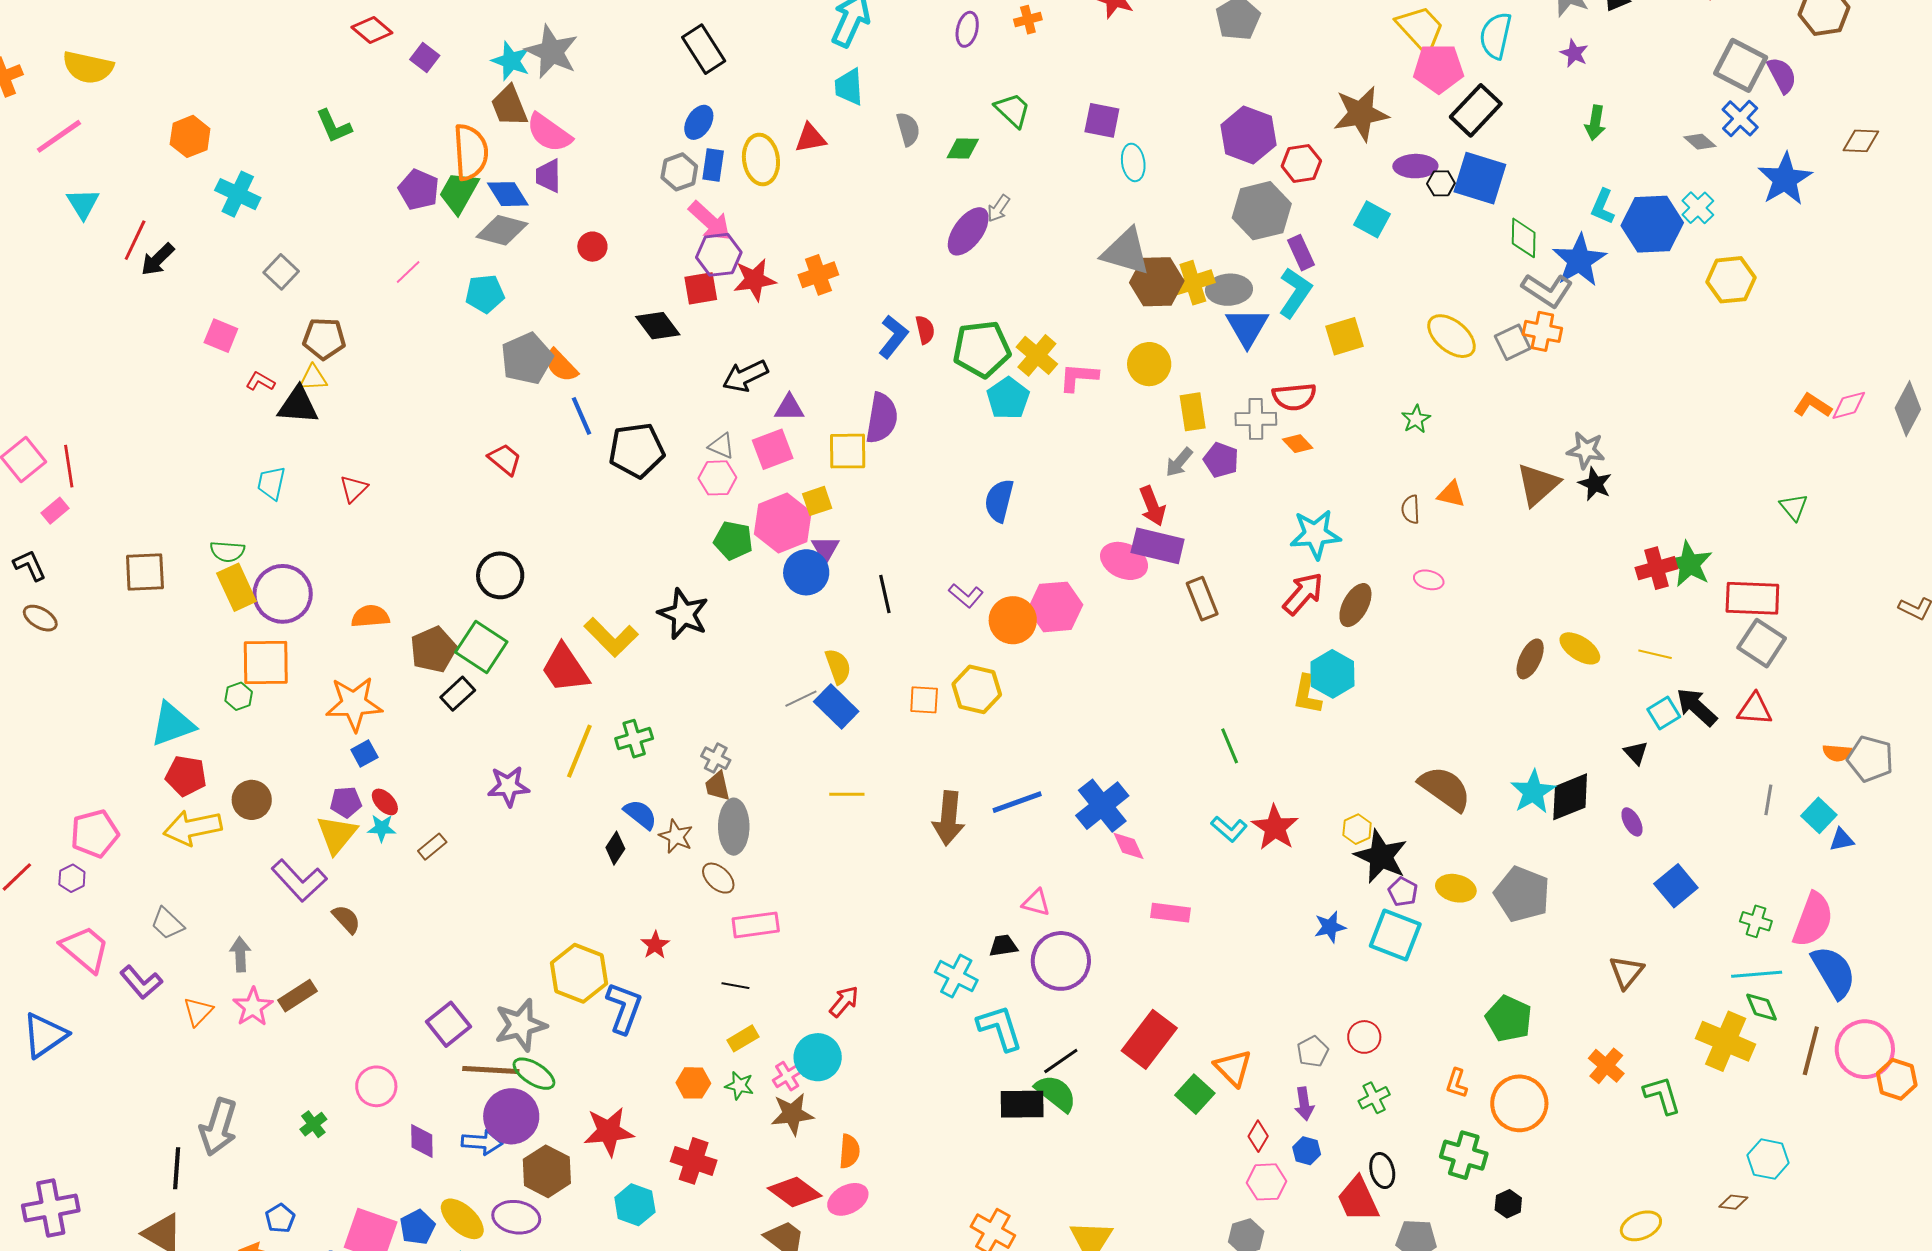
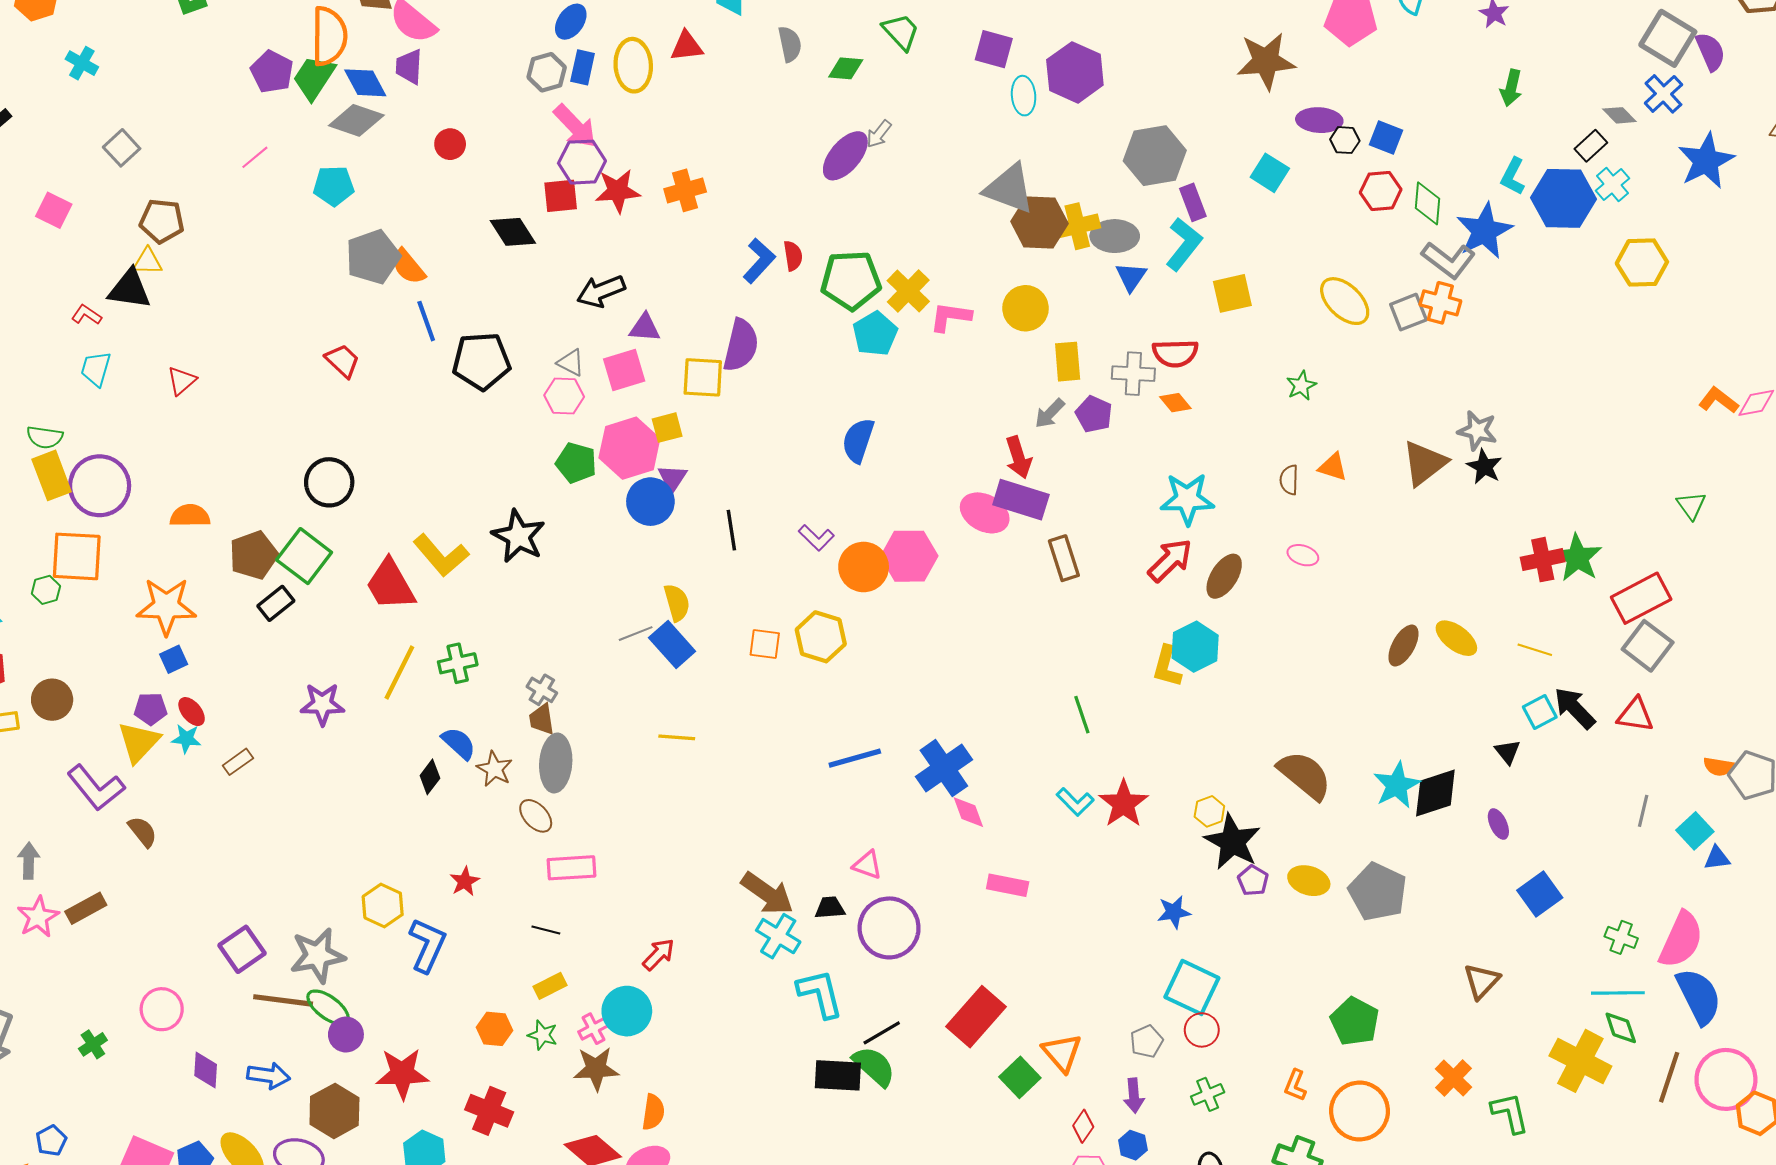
black rectangle: (1476, 110) -> (1591, 146), moved, size x0.6
purple hexagon: (1248, 135) -> (1075, 72), moved
red hexagon: (1301, 163) -> (1381, 191), moved
blue square: (1480, 178) -> (1386, 138), size x0.6
cyan cross: (238, 194) -> (82, 63), size x0.7
blue triangle: (1247, 327) -> (1131, 277), size x0.7
red L-shape: (260, 381) -> (86, 315), moved
red rectangle: (1752, 598) -> (1641, 598), turned -34
brown arrow: (949, 818) -> (767, 894), moved, turned -64
cyan square: (1395, 935) -> (1192, 987), moved
yellow hexagon: (579, 973) -> (383, 905), size x0.7
purple circle: (511, 1116) -> (346, 1035), moved, size x0.6

